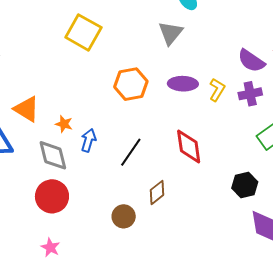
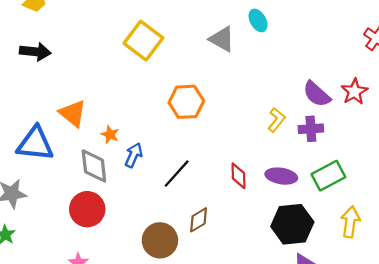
gray triangle: (170, 33) -> (222, 39), moved, turned -48
purple ellipse: (183, 84) -> (281, 176), moved
red diamond: (189, 147) -> (238, 176), size x0.7
black hexagon: (245, 185) -> (292, 224), size x1.5
brown circle: (124, 216) -> (160, 240), size x1.4

